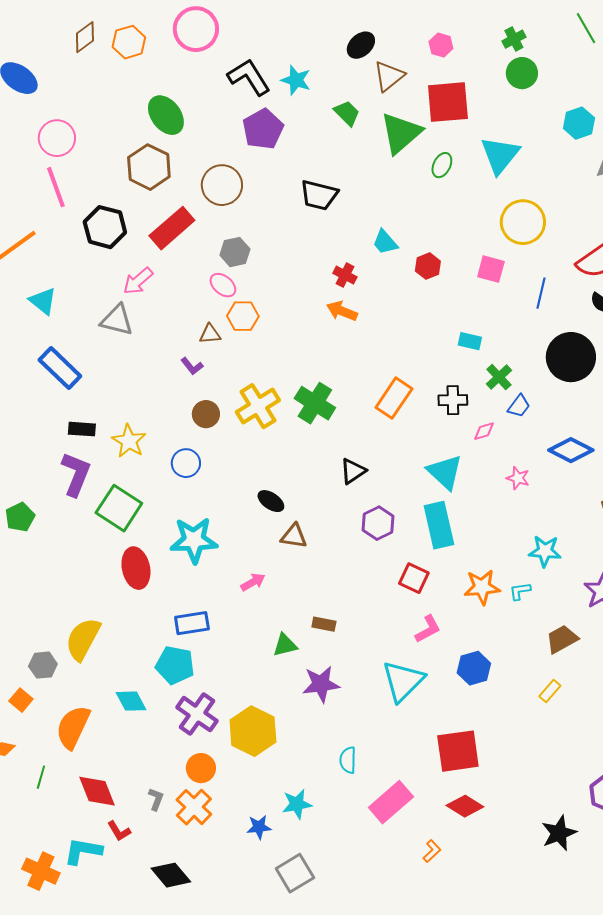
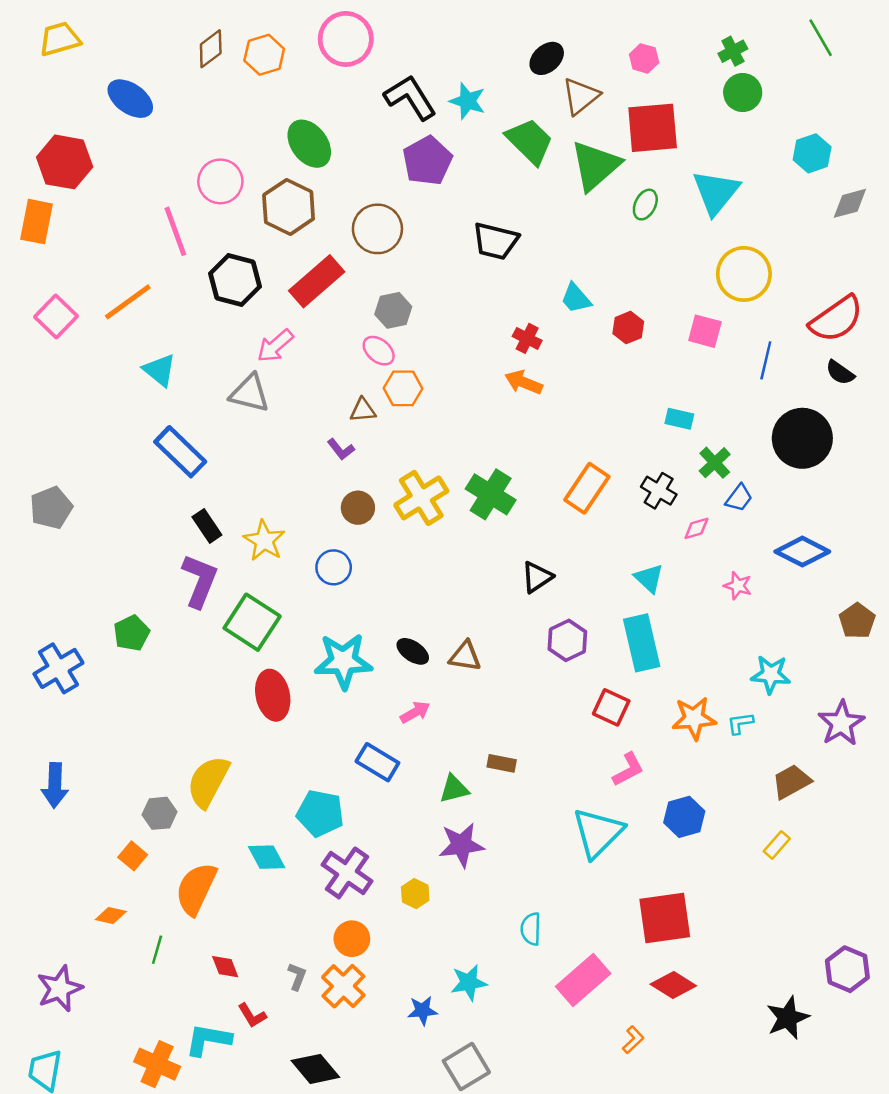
green trapezoid: (347, 113) -> (530, 141), size x1.5
pink circle: (57, 138) -> (220, 181), moved
black cross: (453, 400) -> (659, 491), turned 32
black rectangle: (82, 429) -> (207, 526), turned 52
cyan triangle: (445, 472) -> (649, 578), size x0.7
black ellipse: (271, 501) -> (413, 651), moved
blue rectangle: (192, 623) -> (377, 762), moved, turned 40
purple star: (321, 684) -> (461, 845), moved
yellow hexagon: (253, 731) -> (415, 894), size x0.5
red diamond: (97, 791) -> (225, 967), size x0.6

